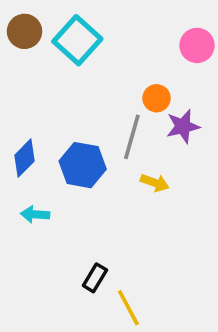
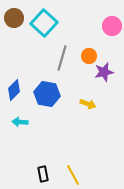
gray line: (132, 137) -> (62, 58), moved
black rectangle: (95, 278) -> (43, 174), moved, turned -42

